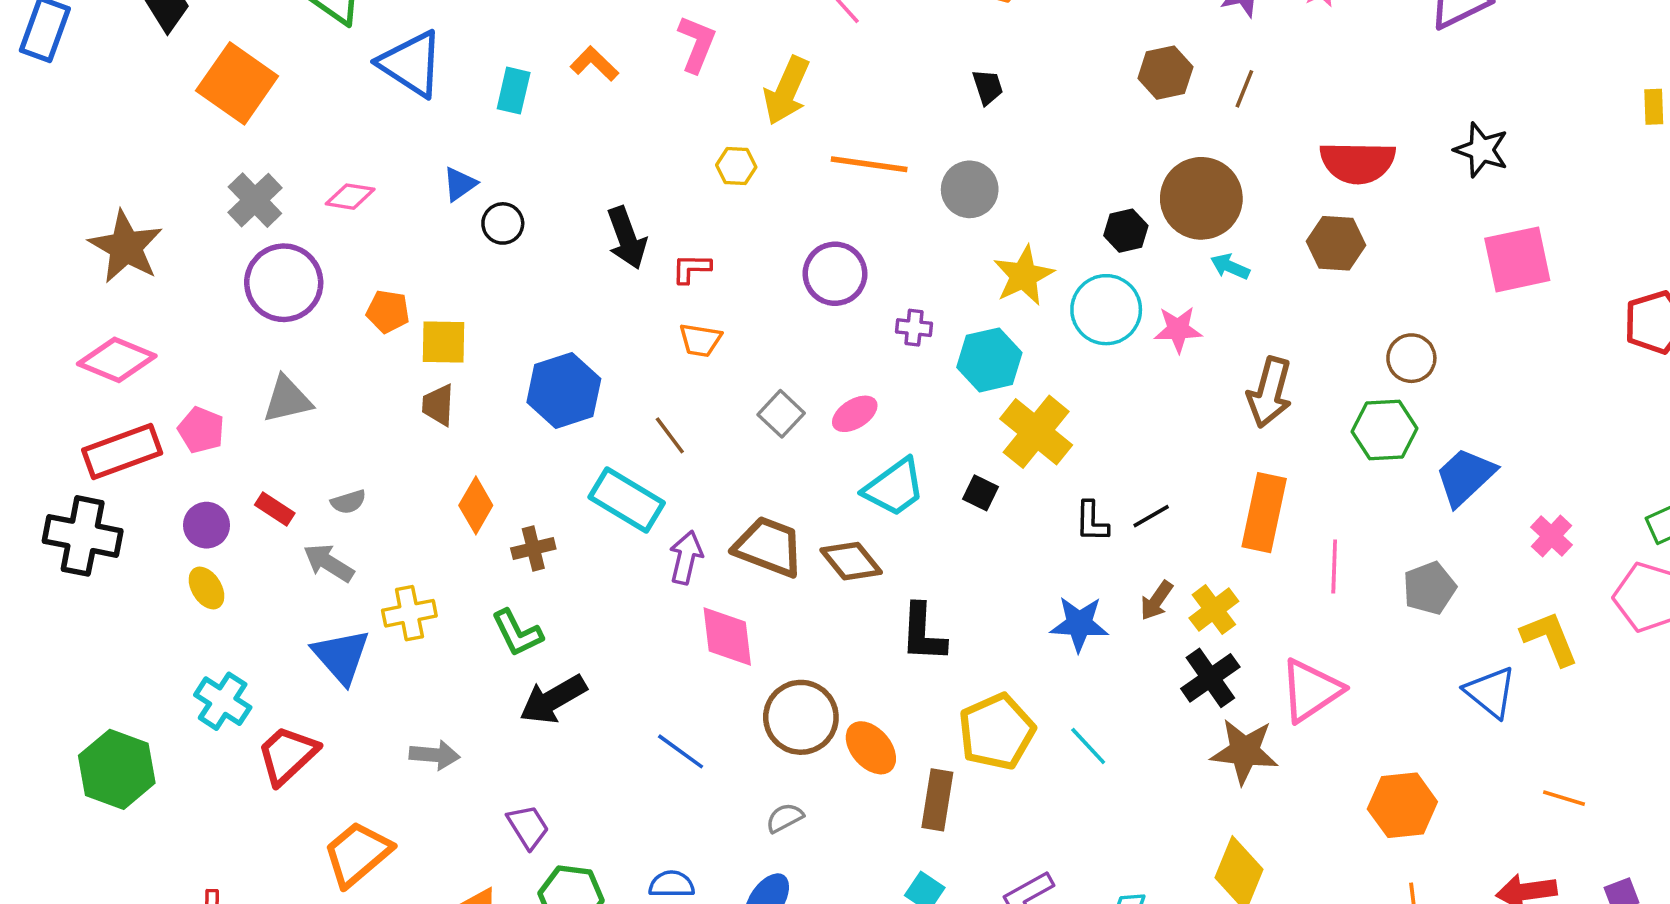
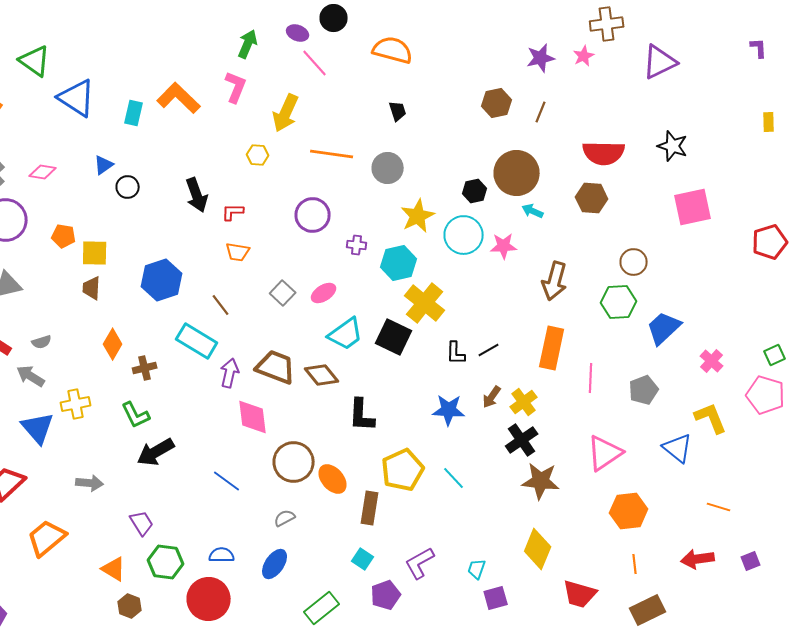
orange L-shape: (594, 64) -> (179, 98), size x1.6
black square: (980, 493) -> (394, 337), size x1.8
pink triangle: (1311, 690) -> (605, 453), moved

